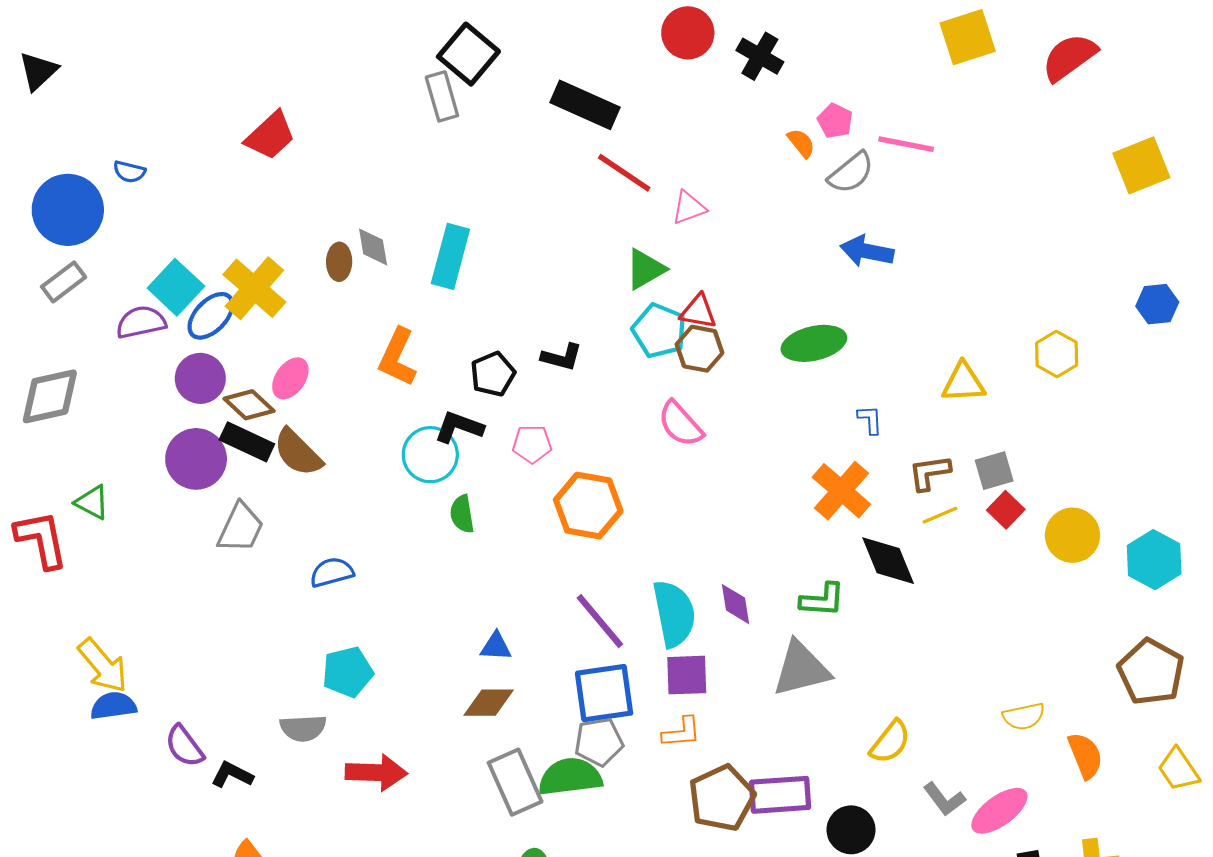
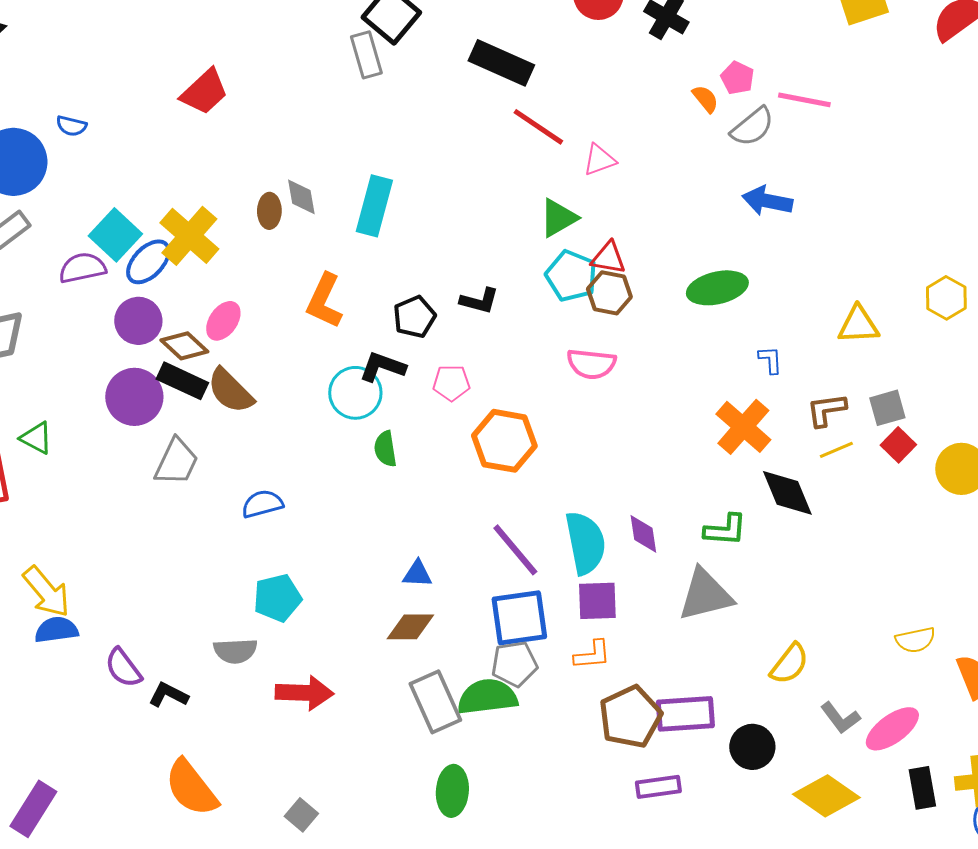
pink semicircle: (680, 424) -> (591, 364), turned -42

